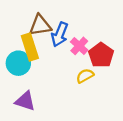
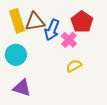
yellow rectangle: (30, 47) -> (17, 21), moved
red pentagon: (101, 55) -> (82, 22), moved

